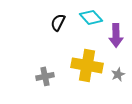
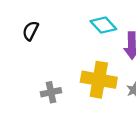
black semicircle: (58, 22) -> (31, 31), moved

